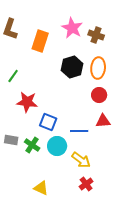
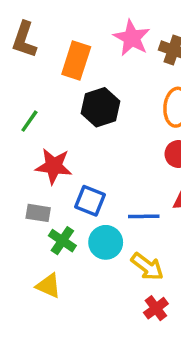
black hexagon: (72, 67) -> (100, 107), moved
gray rectangle: (11, 140) -> (38, 213), moved
yellow triangle: (41, 188) -> (49, 286), moved

